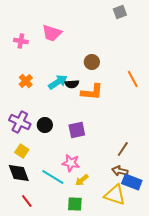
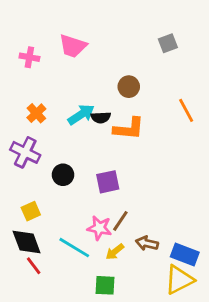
gray square: (120, 12) -> (168, 43), moved
purple cross: (20, 122) -> (25, 152), moved
brown line: (123, 149) -> (120, 221), moved
yellow square: (22, 151) -> (31, 211), turned 32
brown arrow: (120, 171) -> (147, 243), moved
yellow triangle: (115, 195) -> (179, 280), moved, turned -45
red line: (27, 201) -> (34, 266), moved

